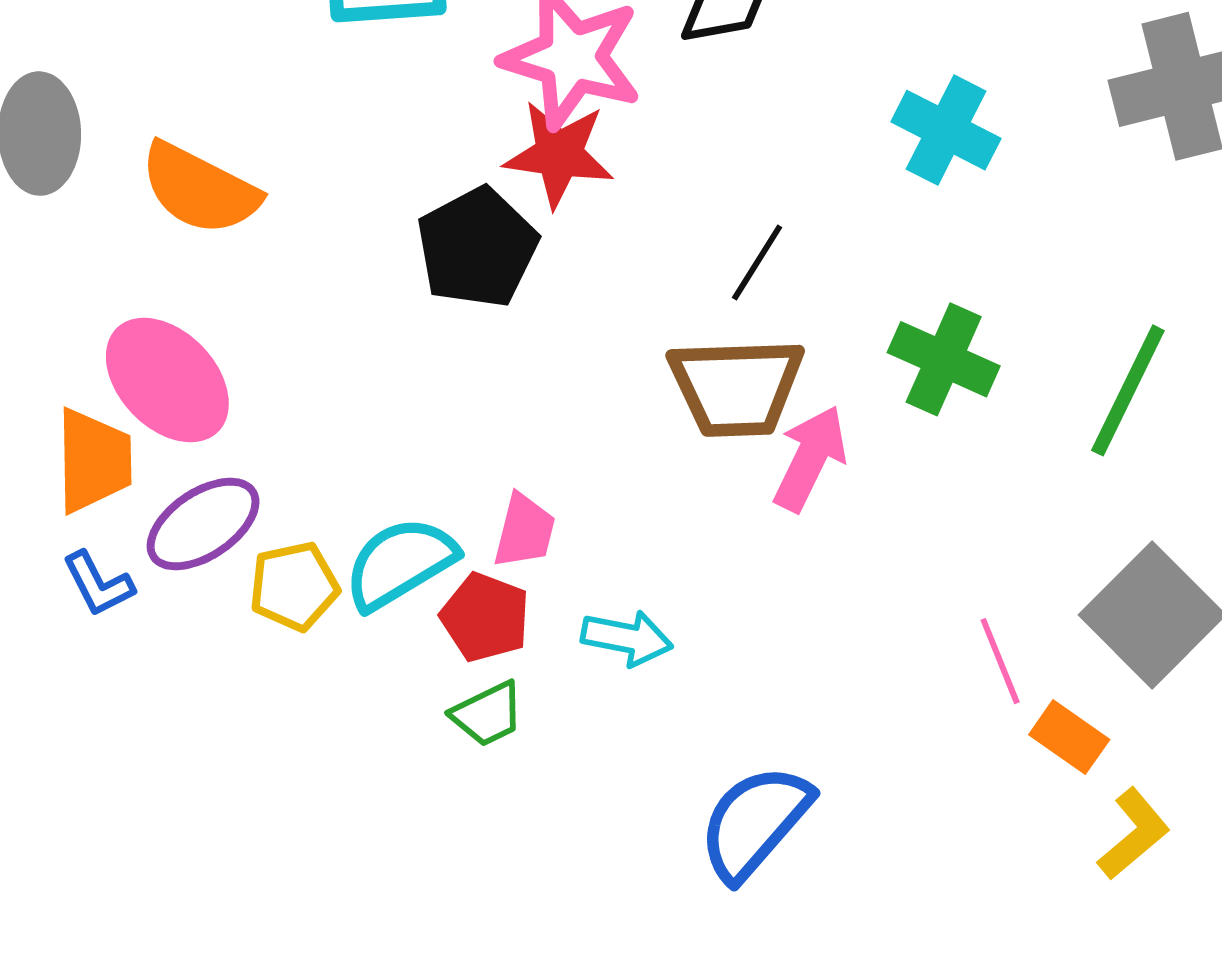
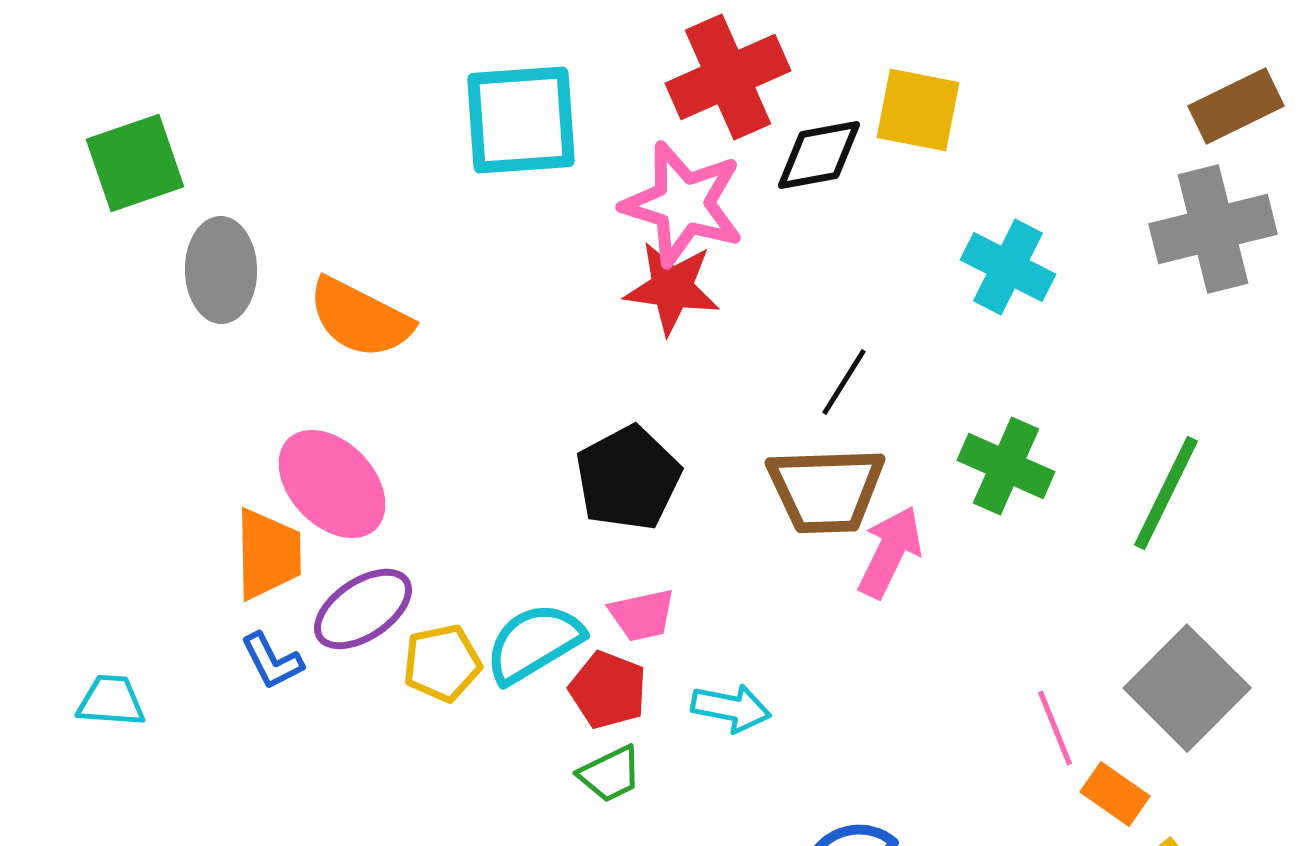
black pentagon: (477, 248) -> (628, 478), moved
pink trapezoid: (524, 531) -> (642, 615), turned 64

